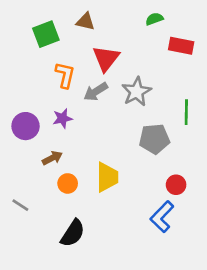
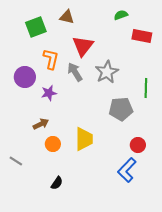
gray arrow: (96, 92) -> (75, 72), turned 90
purple circle: (26, 126) -> (25, 77), moved
black semicircle: (73, 233) -> (57, 183), size x0.6

